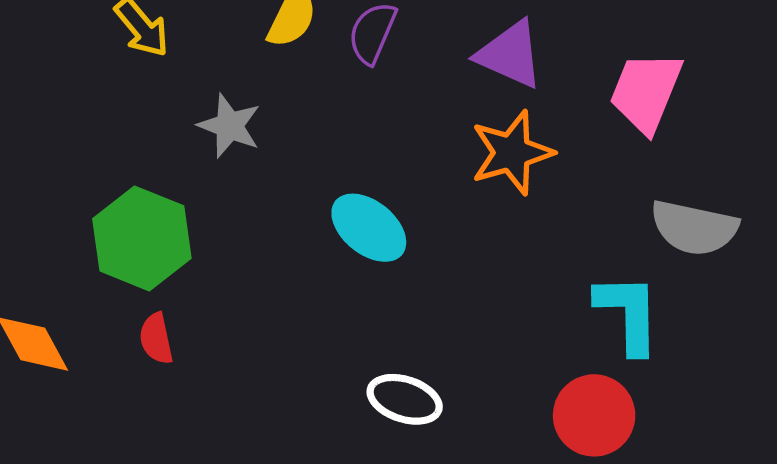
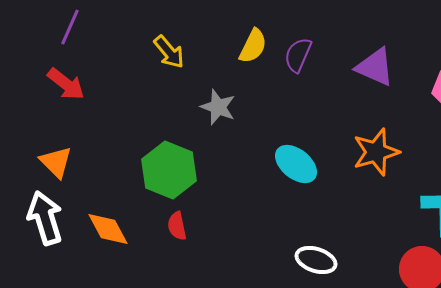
orange star: (512, 153) -> (376, 152), moved

